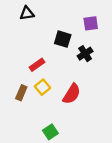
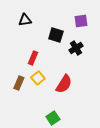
black triangle: (27, 13) -> (25, 20), moved
red rectangle: (37, 65) -> (33, 58), turned -32
green square: (50, 132) -> (53, 118), moved

